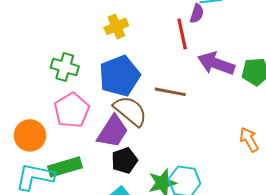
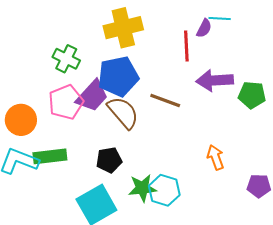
yellow cross: (116, 26) -> (123, 28), size x1.6
purple arrow: (216, 64) -> (215, 80), turned -33
purple trapezoid: (113, 132) -> (92, 96), moved
orange arrow: (249, 140) -> (216, 157), moved

